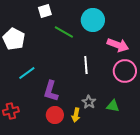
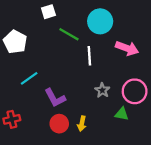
white line: (86, 65) -> (89, 56), moved
pink circle: (125, 71) -> (135, 91), moved
purple L-shape: (51, 91) -> (55, 98), turned -45
gray star: (89, 102) -> (102, 90), moved

